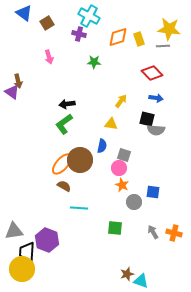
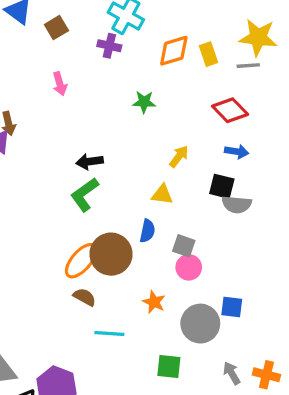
green star: (94, 62) -> (144, 102), moved
pink circle: (119, 168) -> (189, 267), moved
orange star: (122, 185) -> (154, 302), moved
gray circle: (134, 202) -> (200, 324), size x1.5

